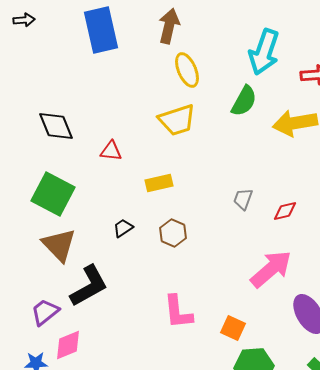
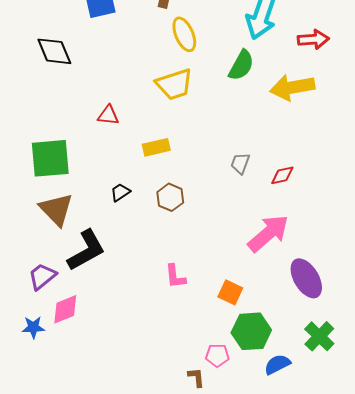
black diamond: (56, 126) -> (54, 51), moved
green square: (53, 194) -> (50, 158), turned -33
pink L-shape: (178, 312) -> (175, 276), size x0.7

